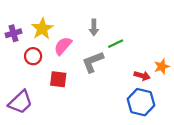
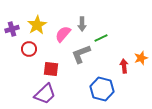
pink semicircle: (63, 46) -> (63, 34), moved
red arrow: (142, 76) -> (124, 66), turned -112
purple trapezoid: (20, 102) -> (45, 94), moved
blue hexagon: (141, 102) -> (102, 89), moved

